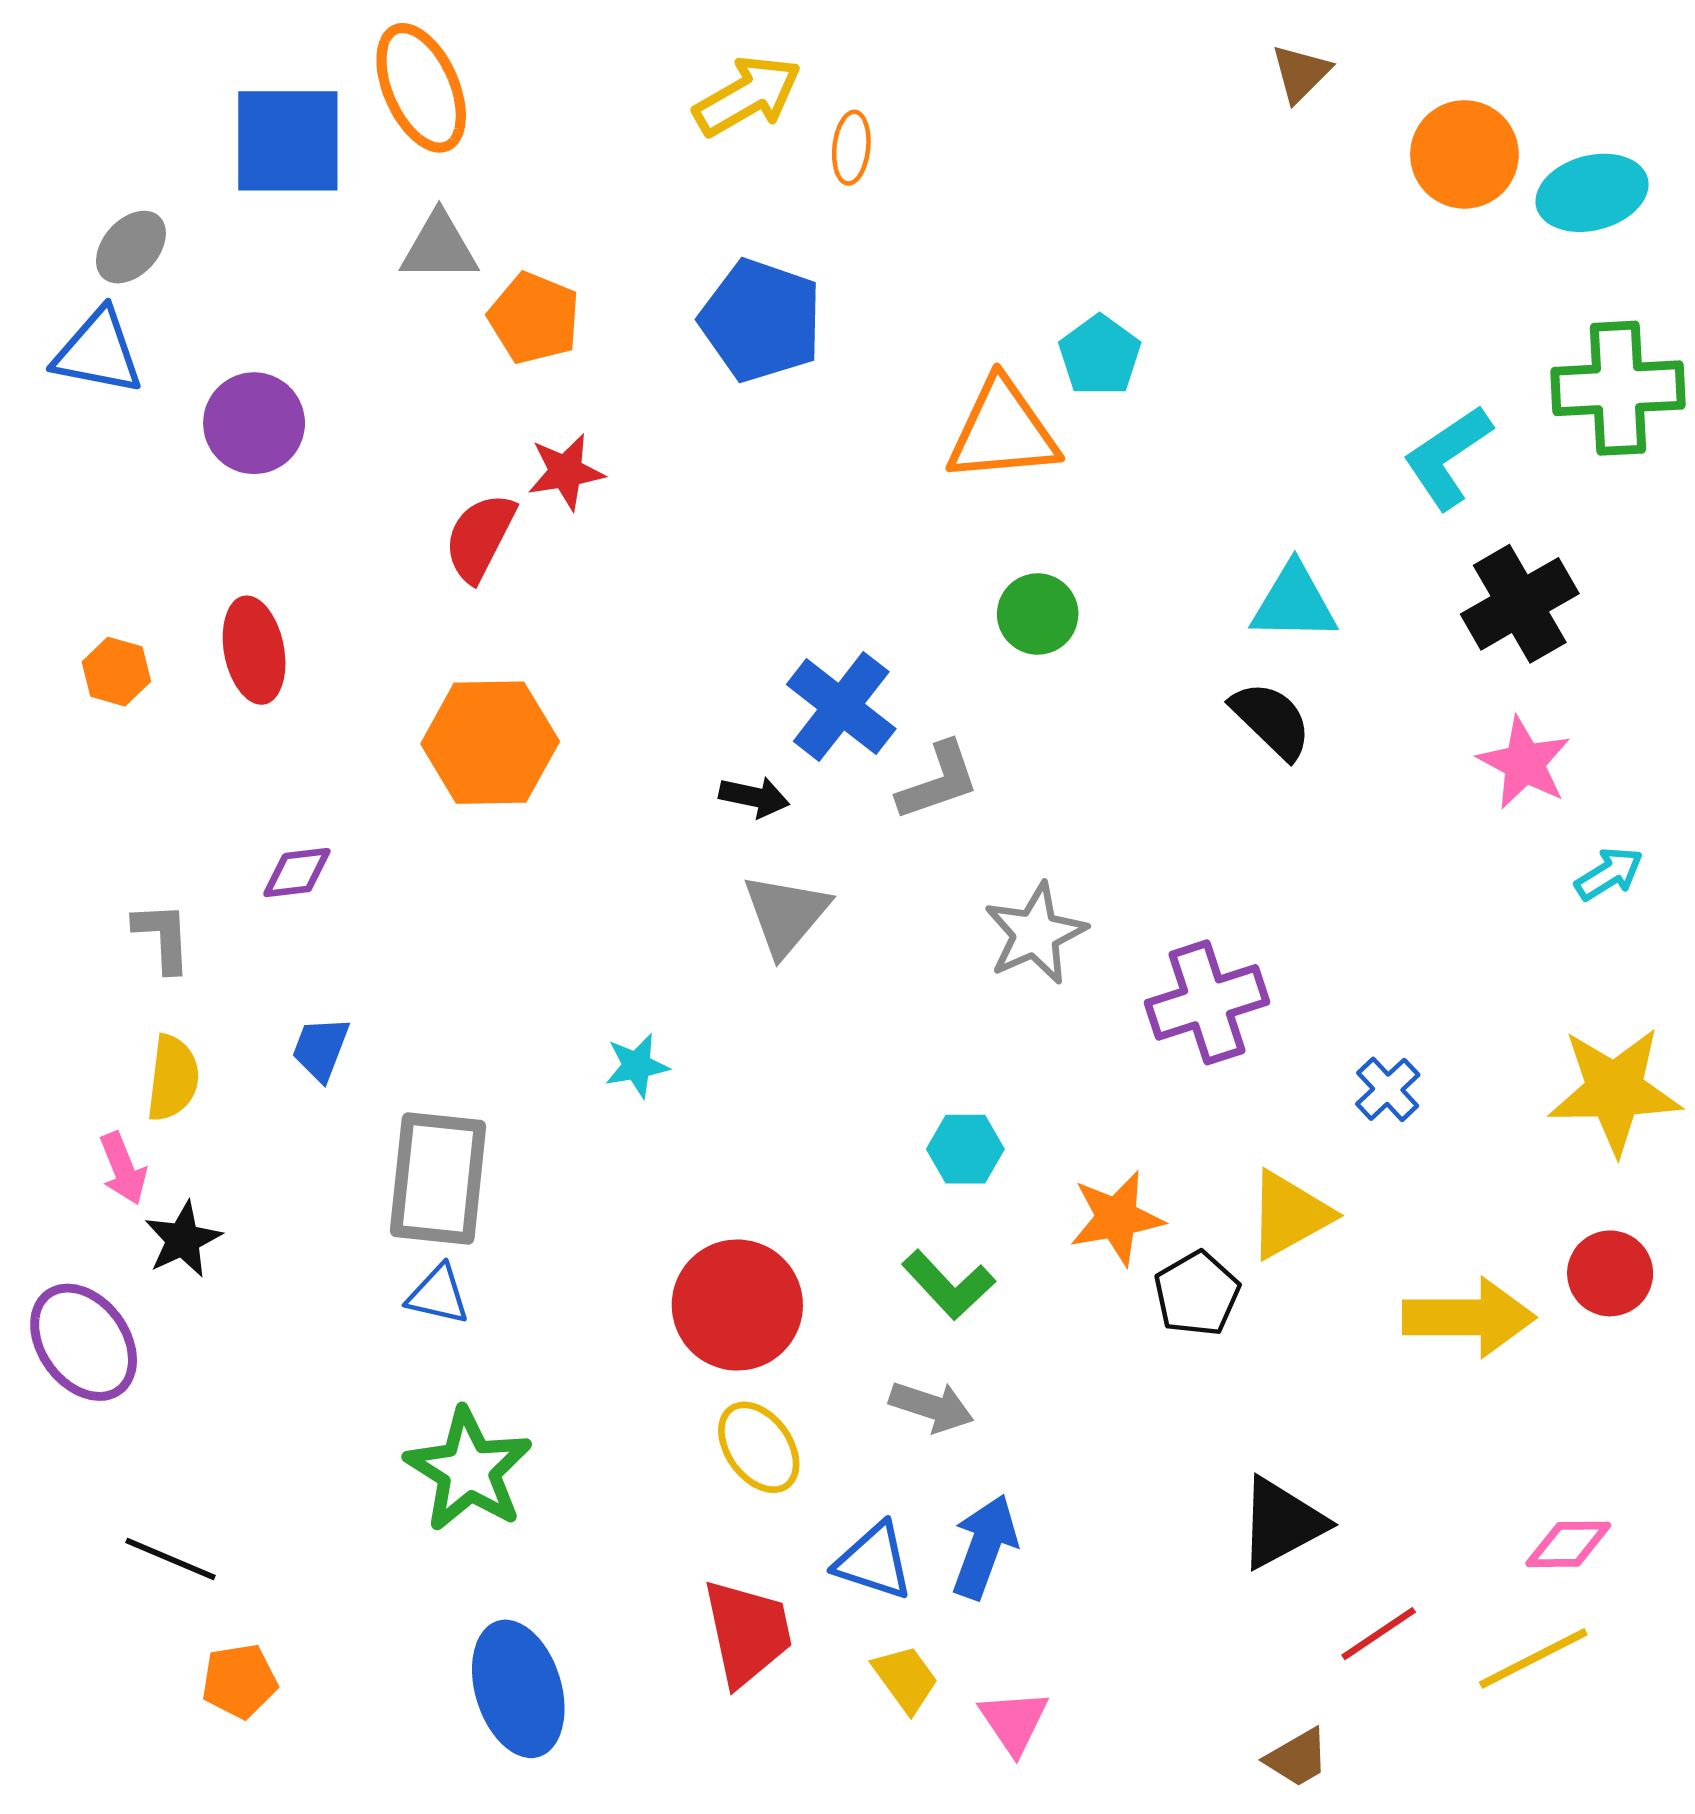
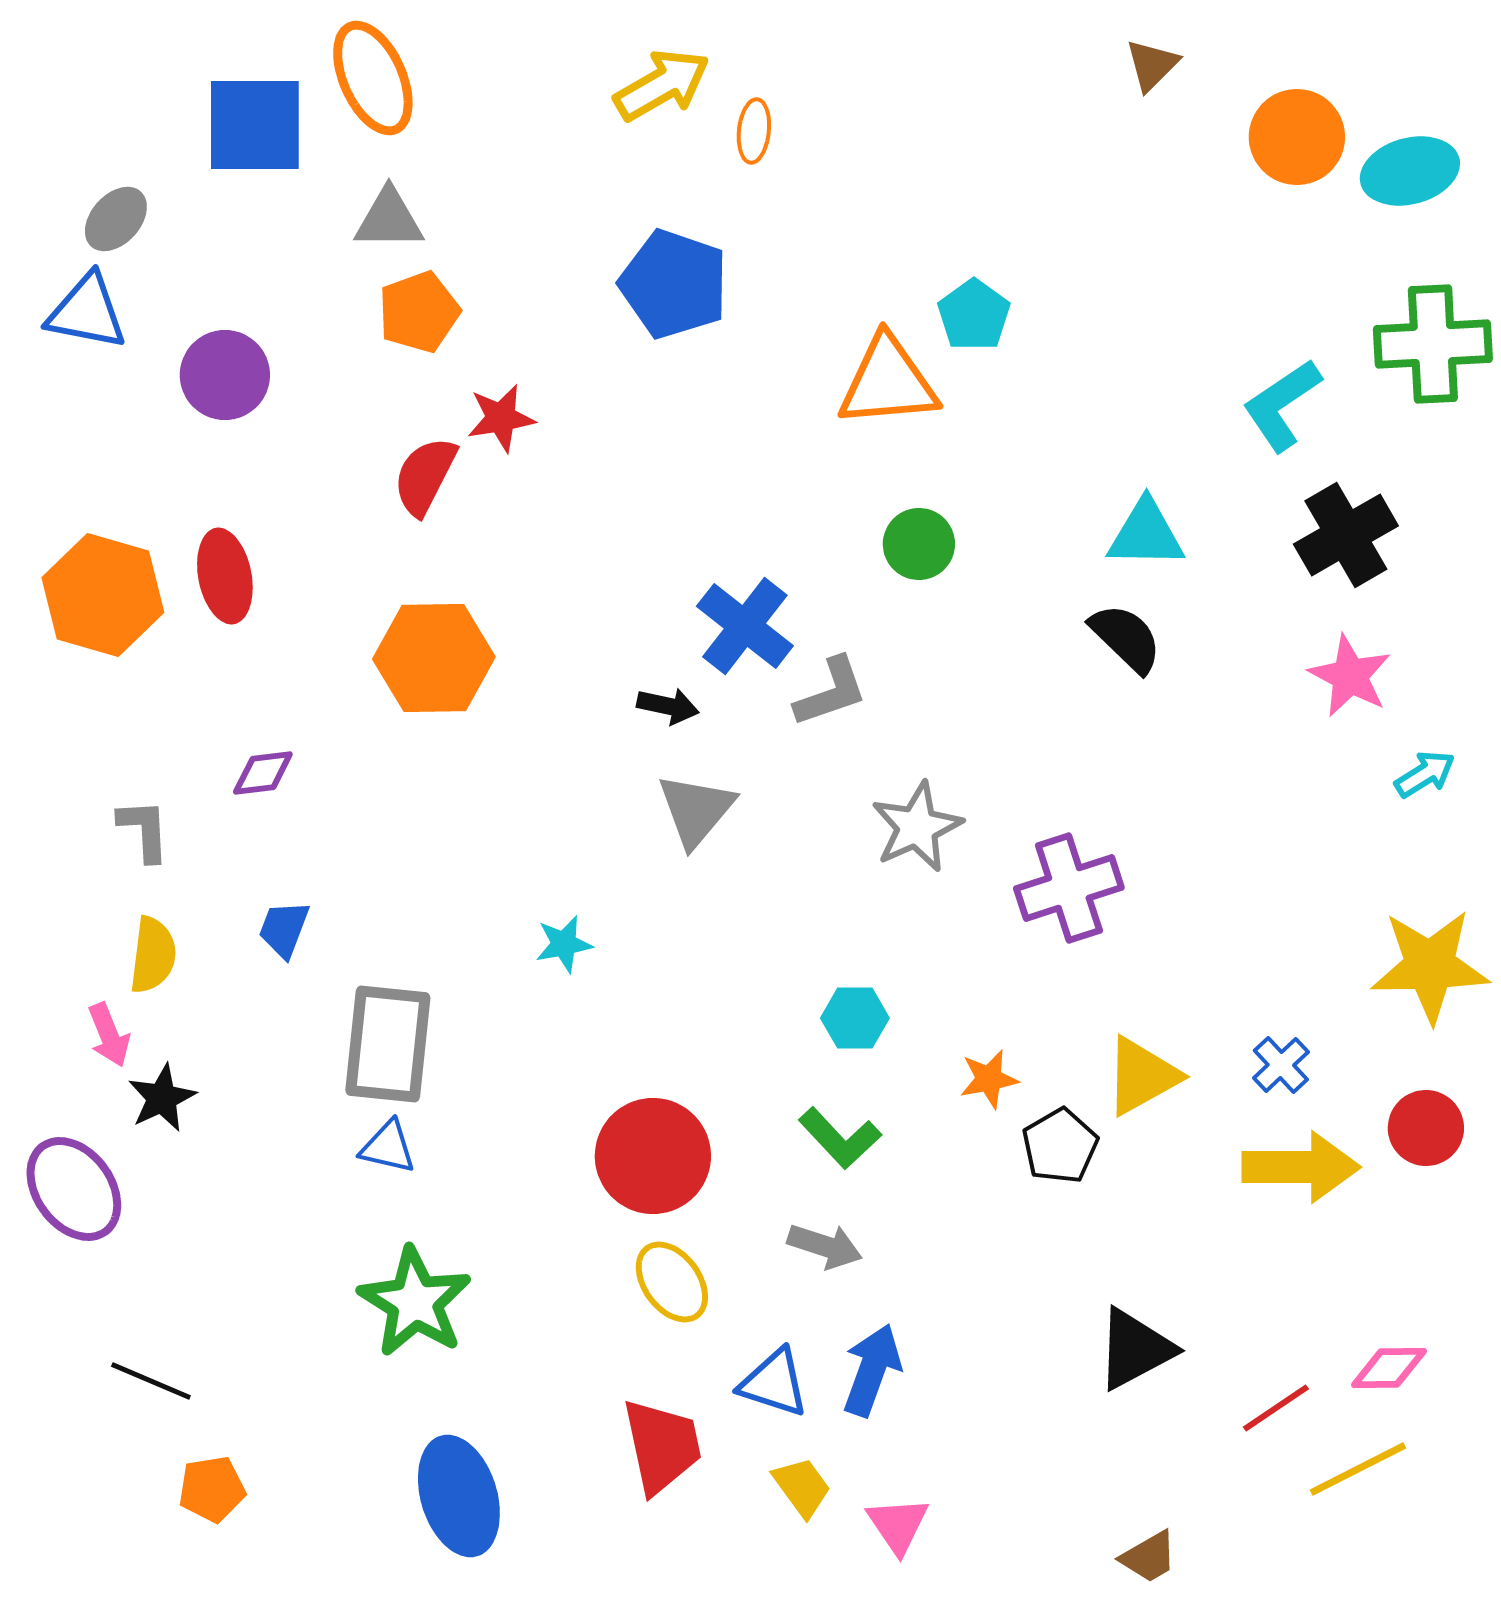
orange pentagon: (534, 318) -> (419, 312), moved, turned 30
orange hexagon: (116, 672) -> (103, 595), size x2.0
blue cross: (1388, 1089) -> (1281, 1065), moved
orange star: (1117, 1218) -> (989, 1079), size x0.7
red line: (1379, 1634) -> (1276, 1408), moved

